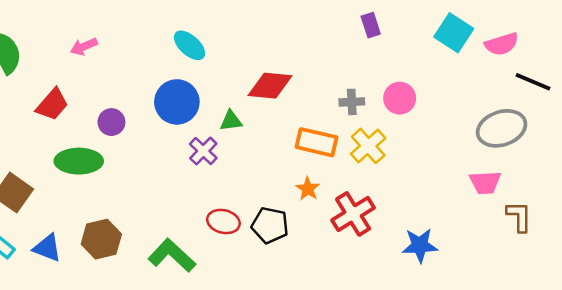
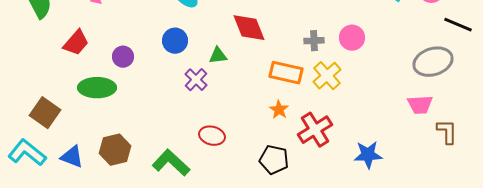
red diamond: (270, 86) -> (249, 28), turned 63
blue circle: (177, 102) -> (175, 41), size x0.7
black pentagon: (270, 225) -> (274, 160), moved

